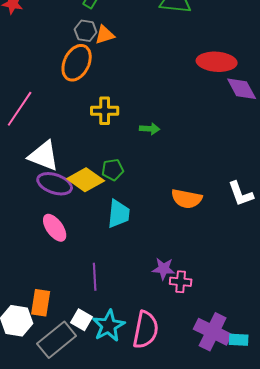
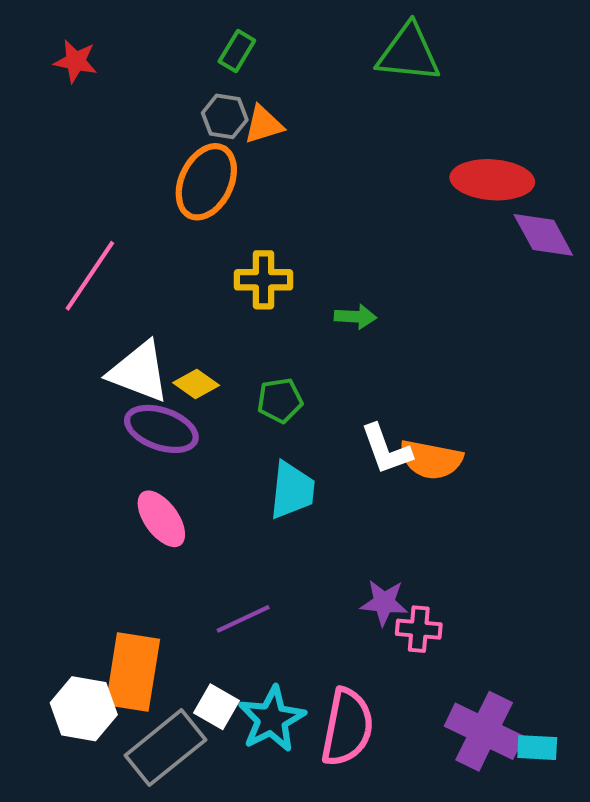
yellow diamond: (86, 180) -> (196, 384), moved, size x0.6
white L-shape: (241, 194) -> (386, 449), moved
purple line: (95, 277) -> (243, 619), turned 68
orange rectangle: (41, 303) -> (133, 672), size x1.4

